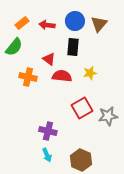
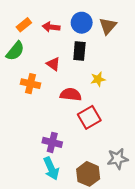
red semicircle: (62, 76) -> (71, 94), moved
gray star: (108, 116) -> (118, 159), moved
cyan arrow: (47, 155) -> (51, 169), size x1.5

